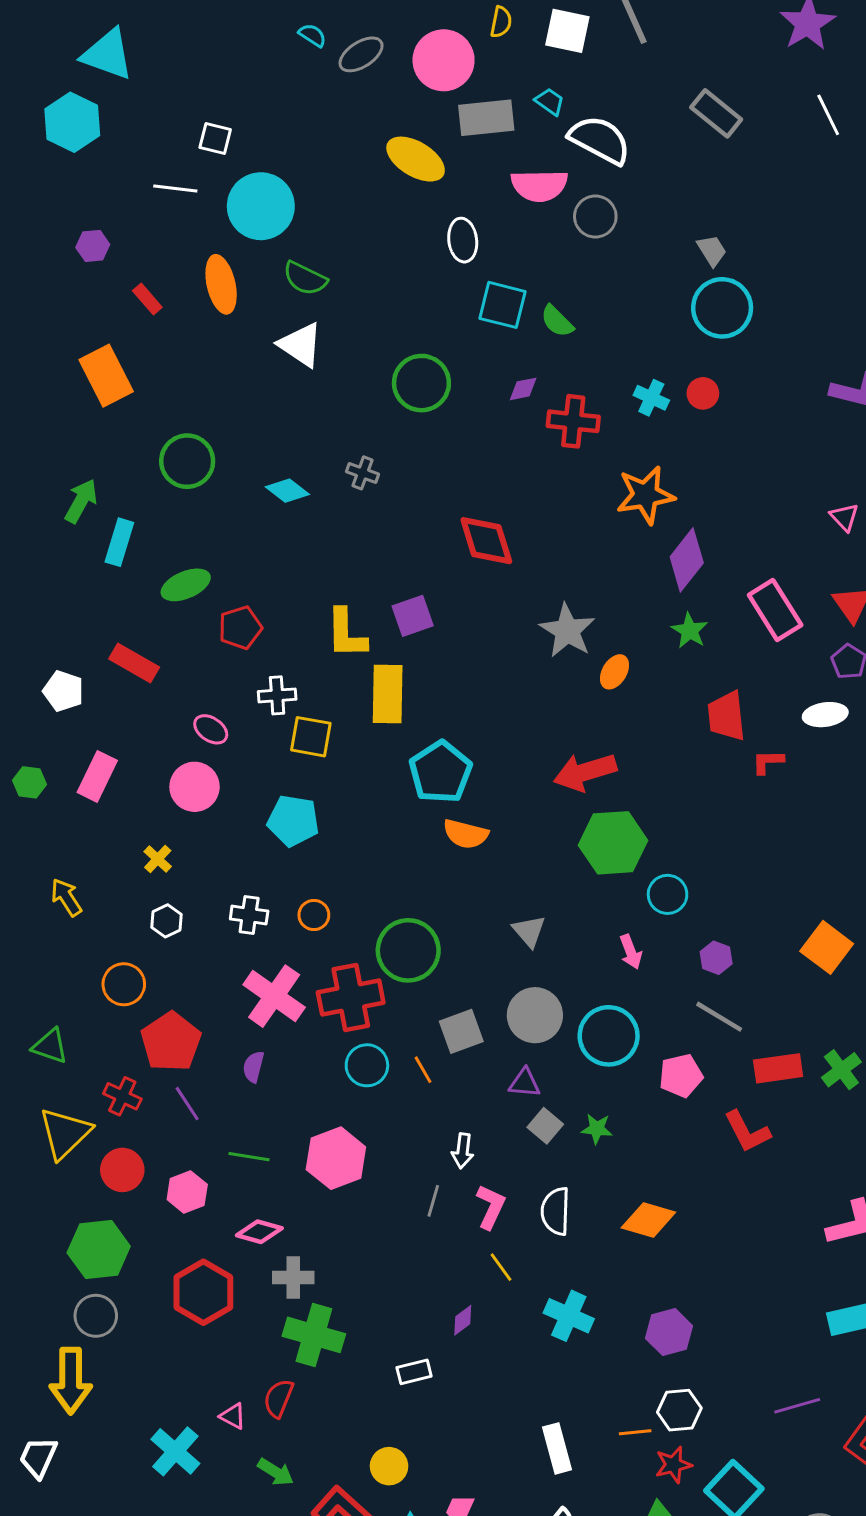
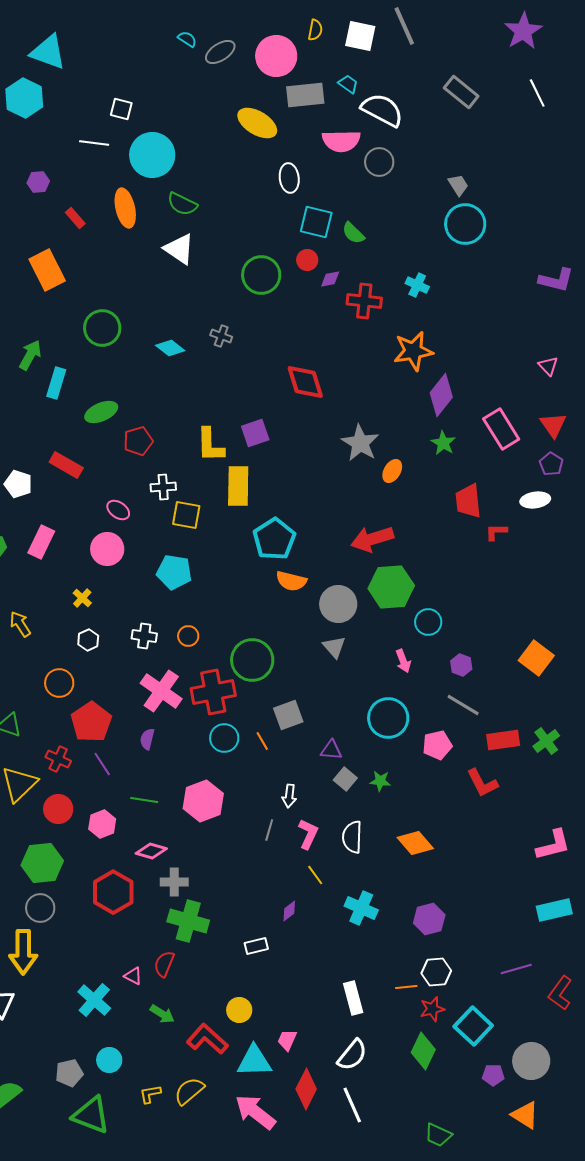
red circle: (703, 393) -> (307, 260), moved
gray circle: (535, 1015) -> (338, 604), moved
orange diamond: (648, 1220) -> (415, 843), turned 33

